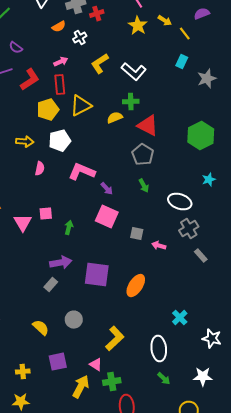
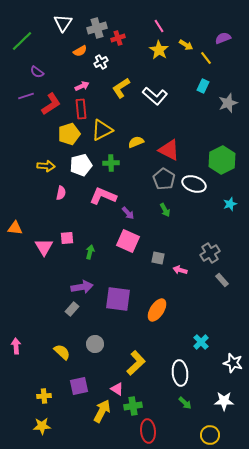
green cross: (131, 102) -> (111, 163), moved
white ellipse: (180, 202) -> (194, 184), moved

